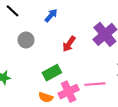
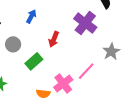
green rectangle: (52, 73) -> (34, 61), moved
pink line: (95, 84) -> (86, 71), turned -30

